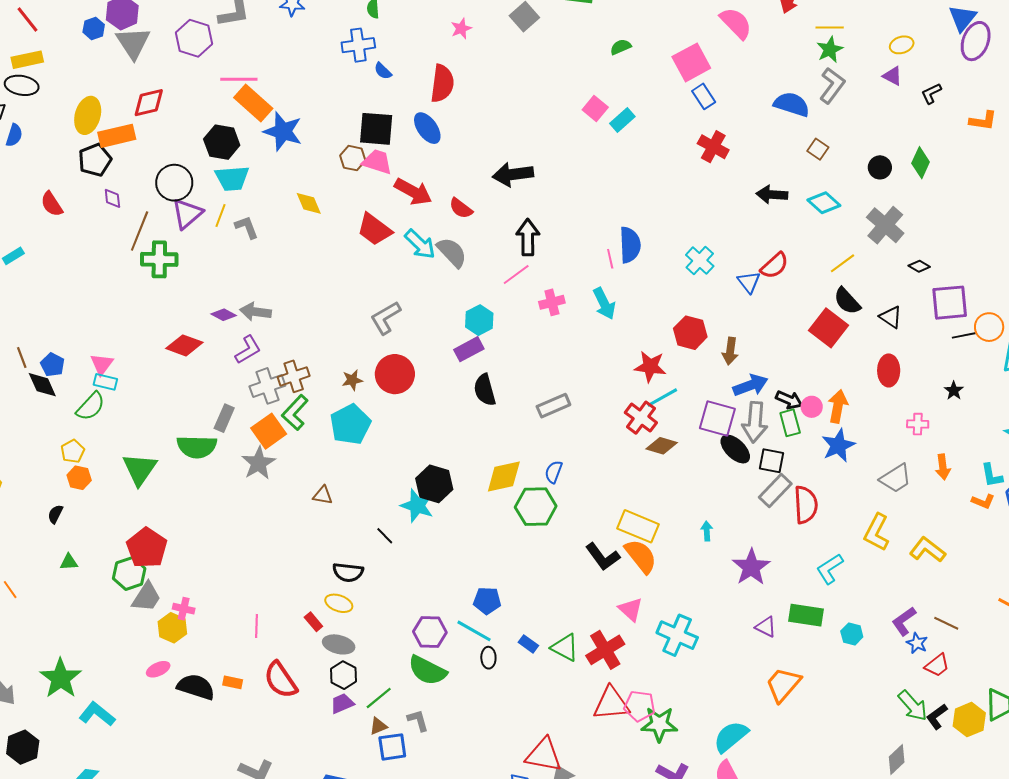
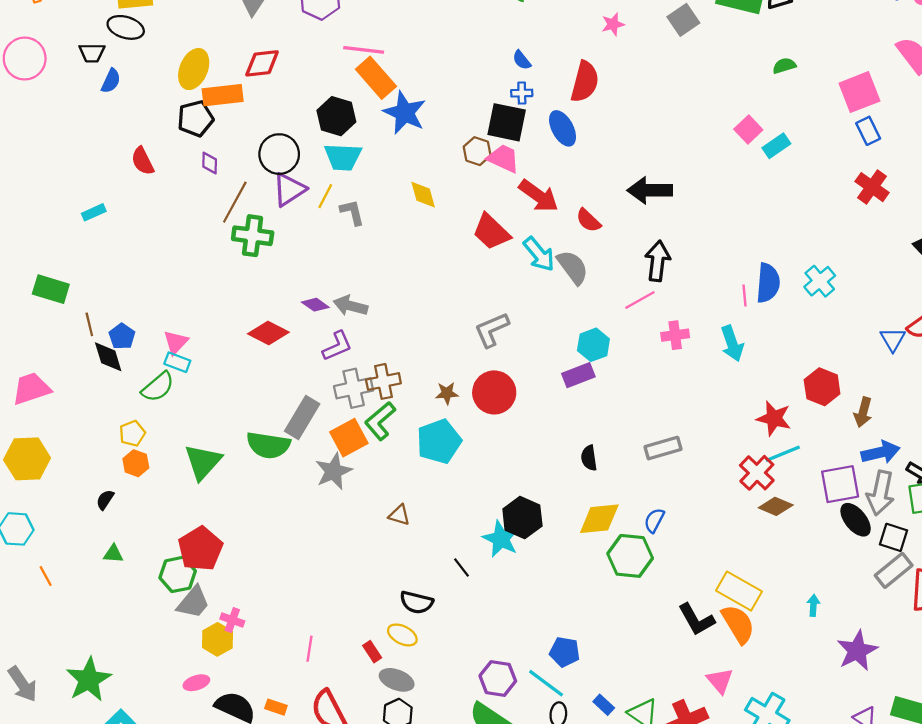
blue cross: (358, 45) -> (522, 93), moved, size x0.6
cyan cross: (700, 260) -> (820, 281), moved
black semicircle: (485, 390) -> (589, 458), moved, size x0.7
gray rectangle: (224, 418) -> (302, 418), size x1.4
purple square: (717, 419) -> (840, 484), turned -33

